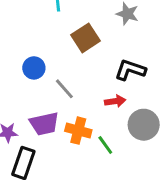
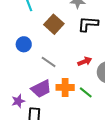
blue circle: (34, 68) -> (24, 44), moved
black L-shape: (130, 70) -> (88, 24), moved

